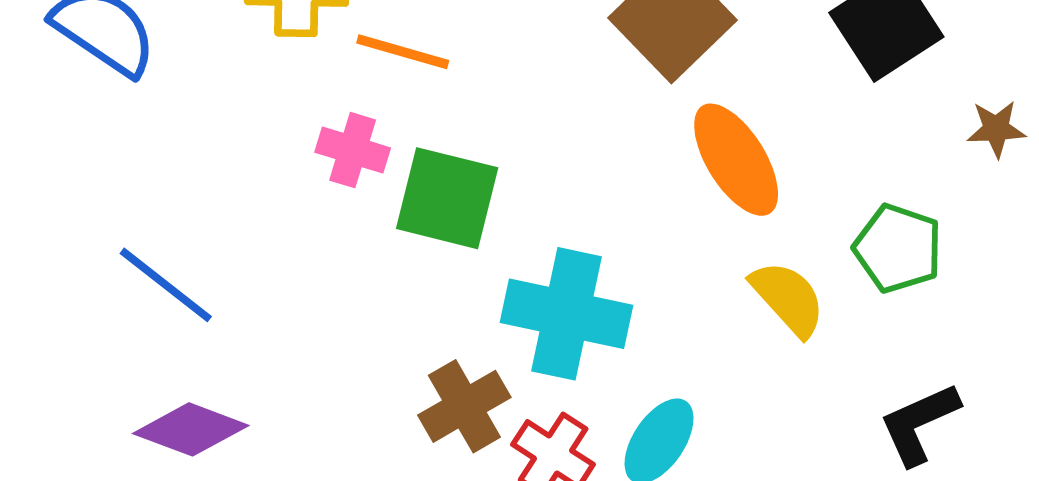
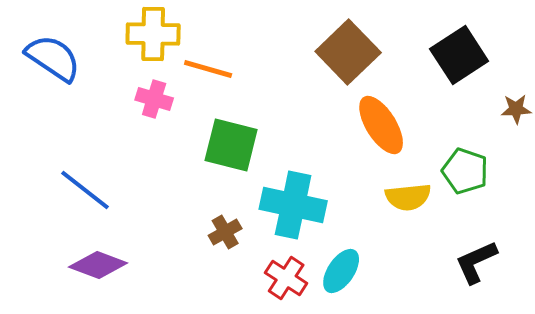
pink cross: (353, 150) -> (154, 99), moved
yellow semicircle: (788, 298) -> (408, 197), turned 126
brown cross: (464, 406) -> (225, 232), moved, size x0.7

